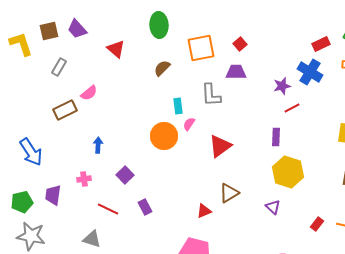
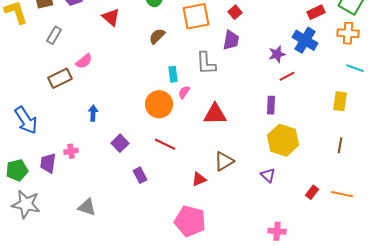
purple trapezoid: (236, 72) -> (231, 40), turned 100
red triangle: (220, 146) -> (215, 114), turned 35
pink cross: (84, 179) -> (71, 151), moved
red line: (108, 209) -> (165, 144), moved

